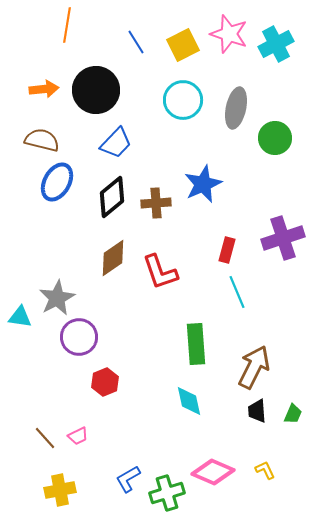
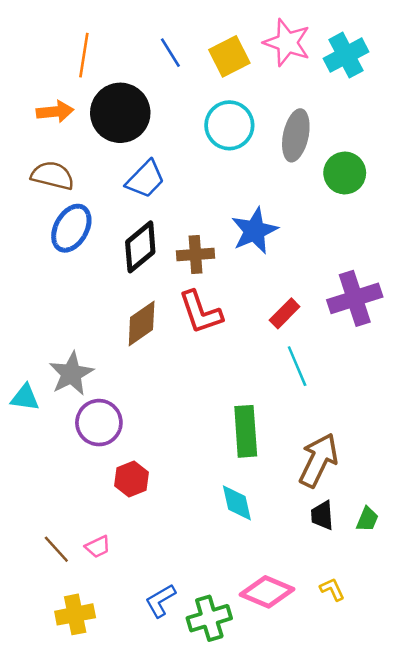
orange line: (67, 25) -> (84, 55), moved
red rectangle: (227, 250) -> (285, 313), turned 30
red L-shape: (160, 272) -> (201, 312), moved

